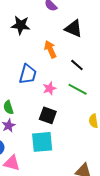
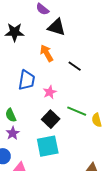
black triangle: (74, 29) -> (57, 27), moved
green line: (78, 89) -> (77, 111), moved
black square: (48, 115) -> (51, 119), turned 30

